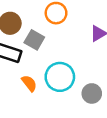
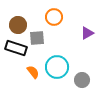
gray square: (34, 40) -> (37, 38), turned -35

